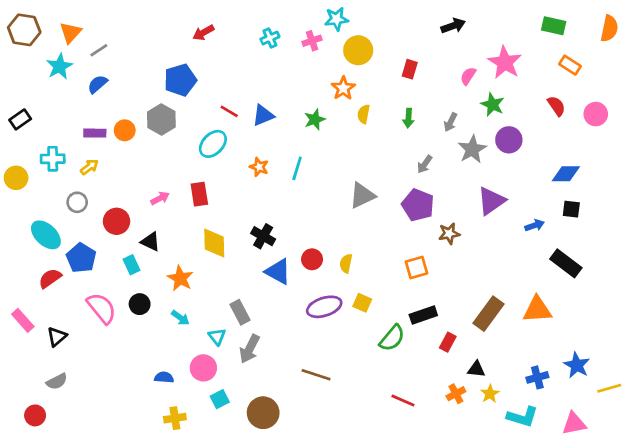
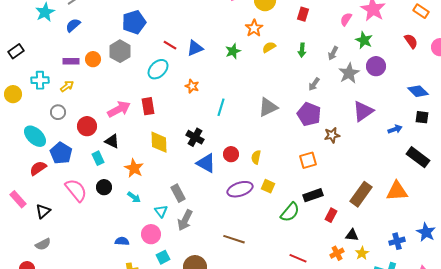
yellow semicircle: (364, 114) -> (269, 47), turned 48
cyan line: (297, 168) -> (221, 107), moved
blue diamond: (566, 174) -> (418, 91), turned 45
pink arrow: (160, 198) -> (119, 109), size x1.6

